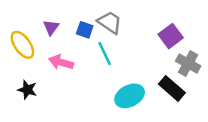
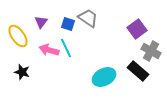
cyan line: (105, 54) -> (66, 48), moved

